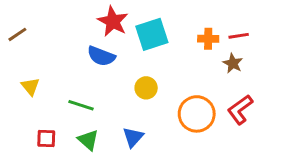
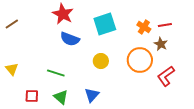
red star: (113, 21) -> (63, 14), moved
orange cross: (208, 39) -> (144, 27), turned 32
yellow triangle: (30, 86) -> (12, 69), moved
orange circle: (197, 114) -> (140, 60), moved

